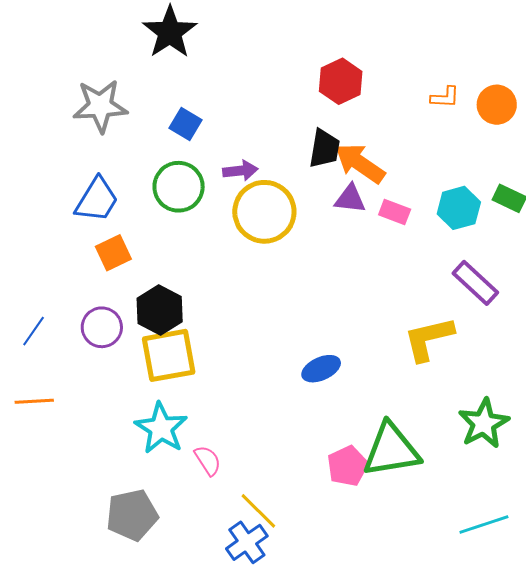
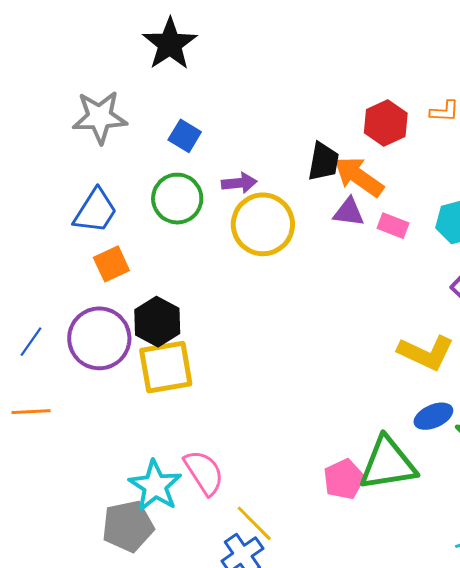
red hexagon: (341, 81) -> (386, 123), moved
purple circle: (102, 327) -> (99, 338), size x1.5
yellow L-shape: (429, 339) -> (426, 353), turned -142
blue ellipse: (321, 369) -> (433, 416), moved
cyan star: (161, 428) -> (155, 486), moved
pink semicircle: (208, 460) -> (204, 472), size x1.5

